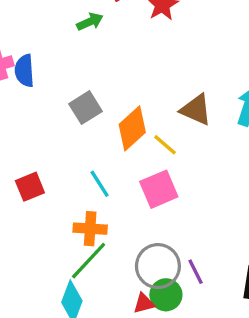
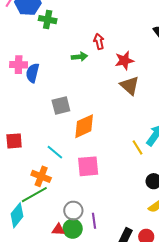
brown triangle: (196, 110) -> (130, 86), moved
yellow line: (165, 145) -> (137, 147), moved
cyan line: (100, 184) -> (55, 152), turned -36
gray circle: (158, 266) -> (73, 211), size x0.7

